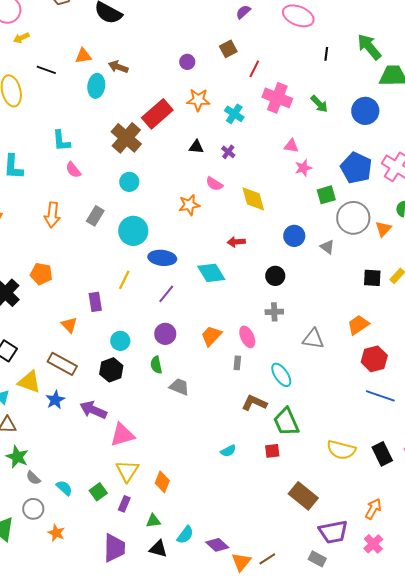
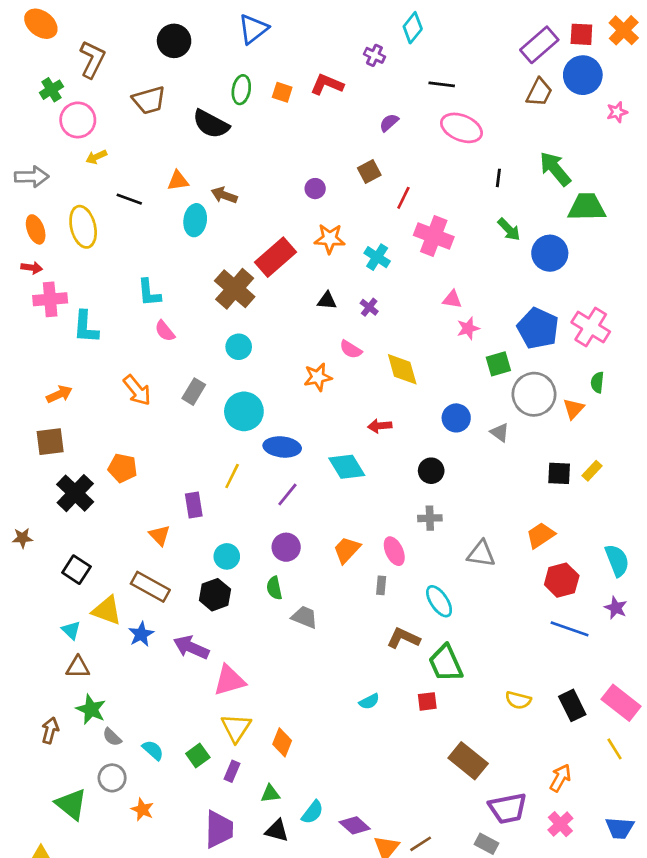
green arrow: (319, 104) -> (509, 229), moved
orange arrow: (52, 215) -> (137, 390), turned -45
yellow semicircle: (341, 450) -> (518, 700), size x0.7

